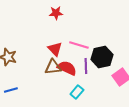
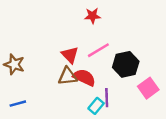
red star: (56, 13) -> (92, 16), moved
pink line: (79, 45) -> (98, 50), turned -48
purple line: (86, 66) -> (107, 98), moved

